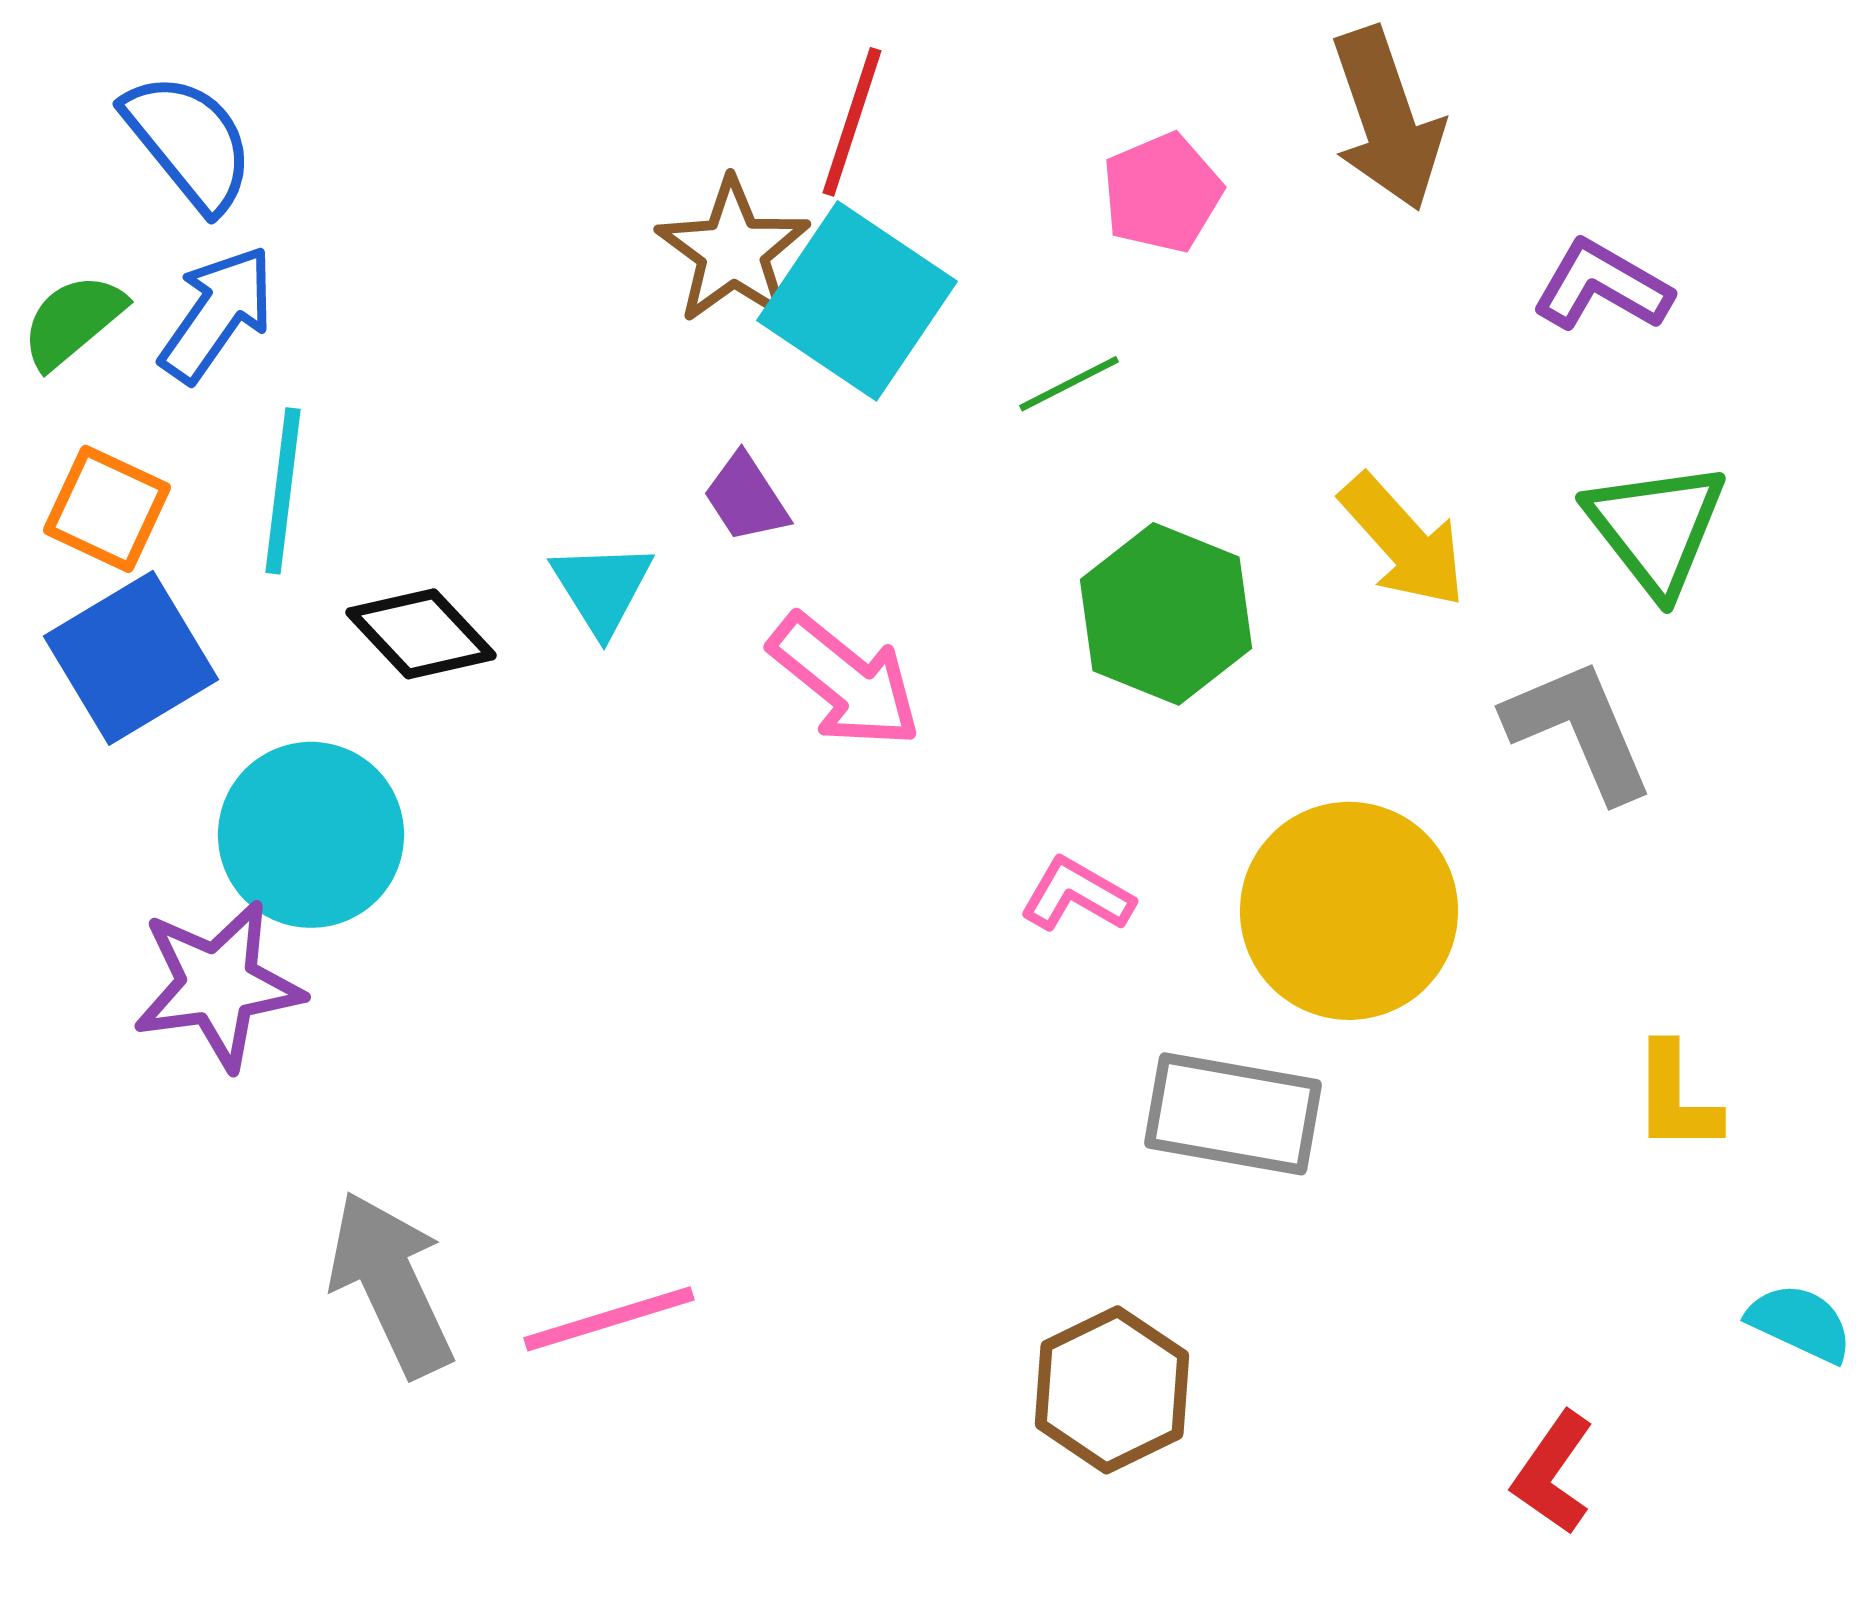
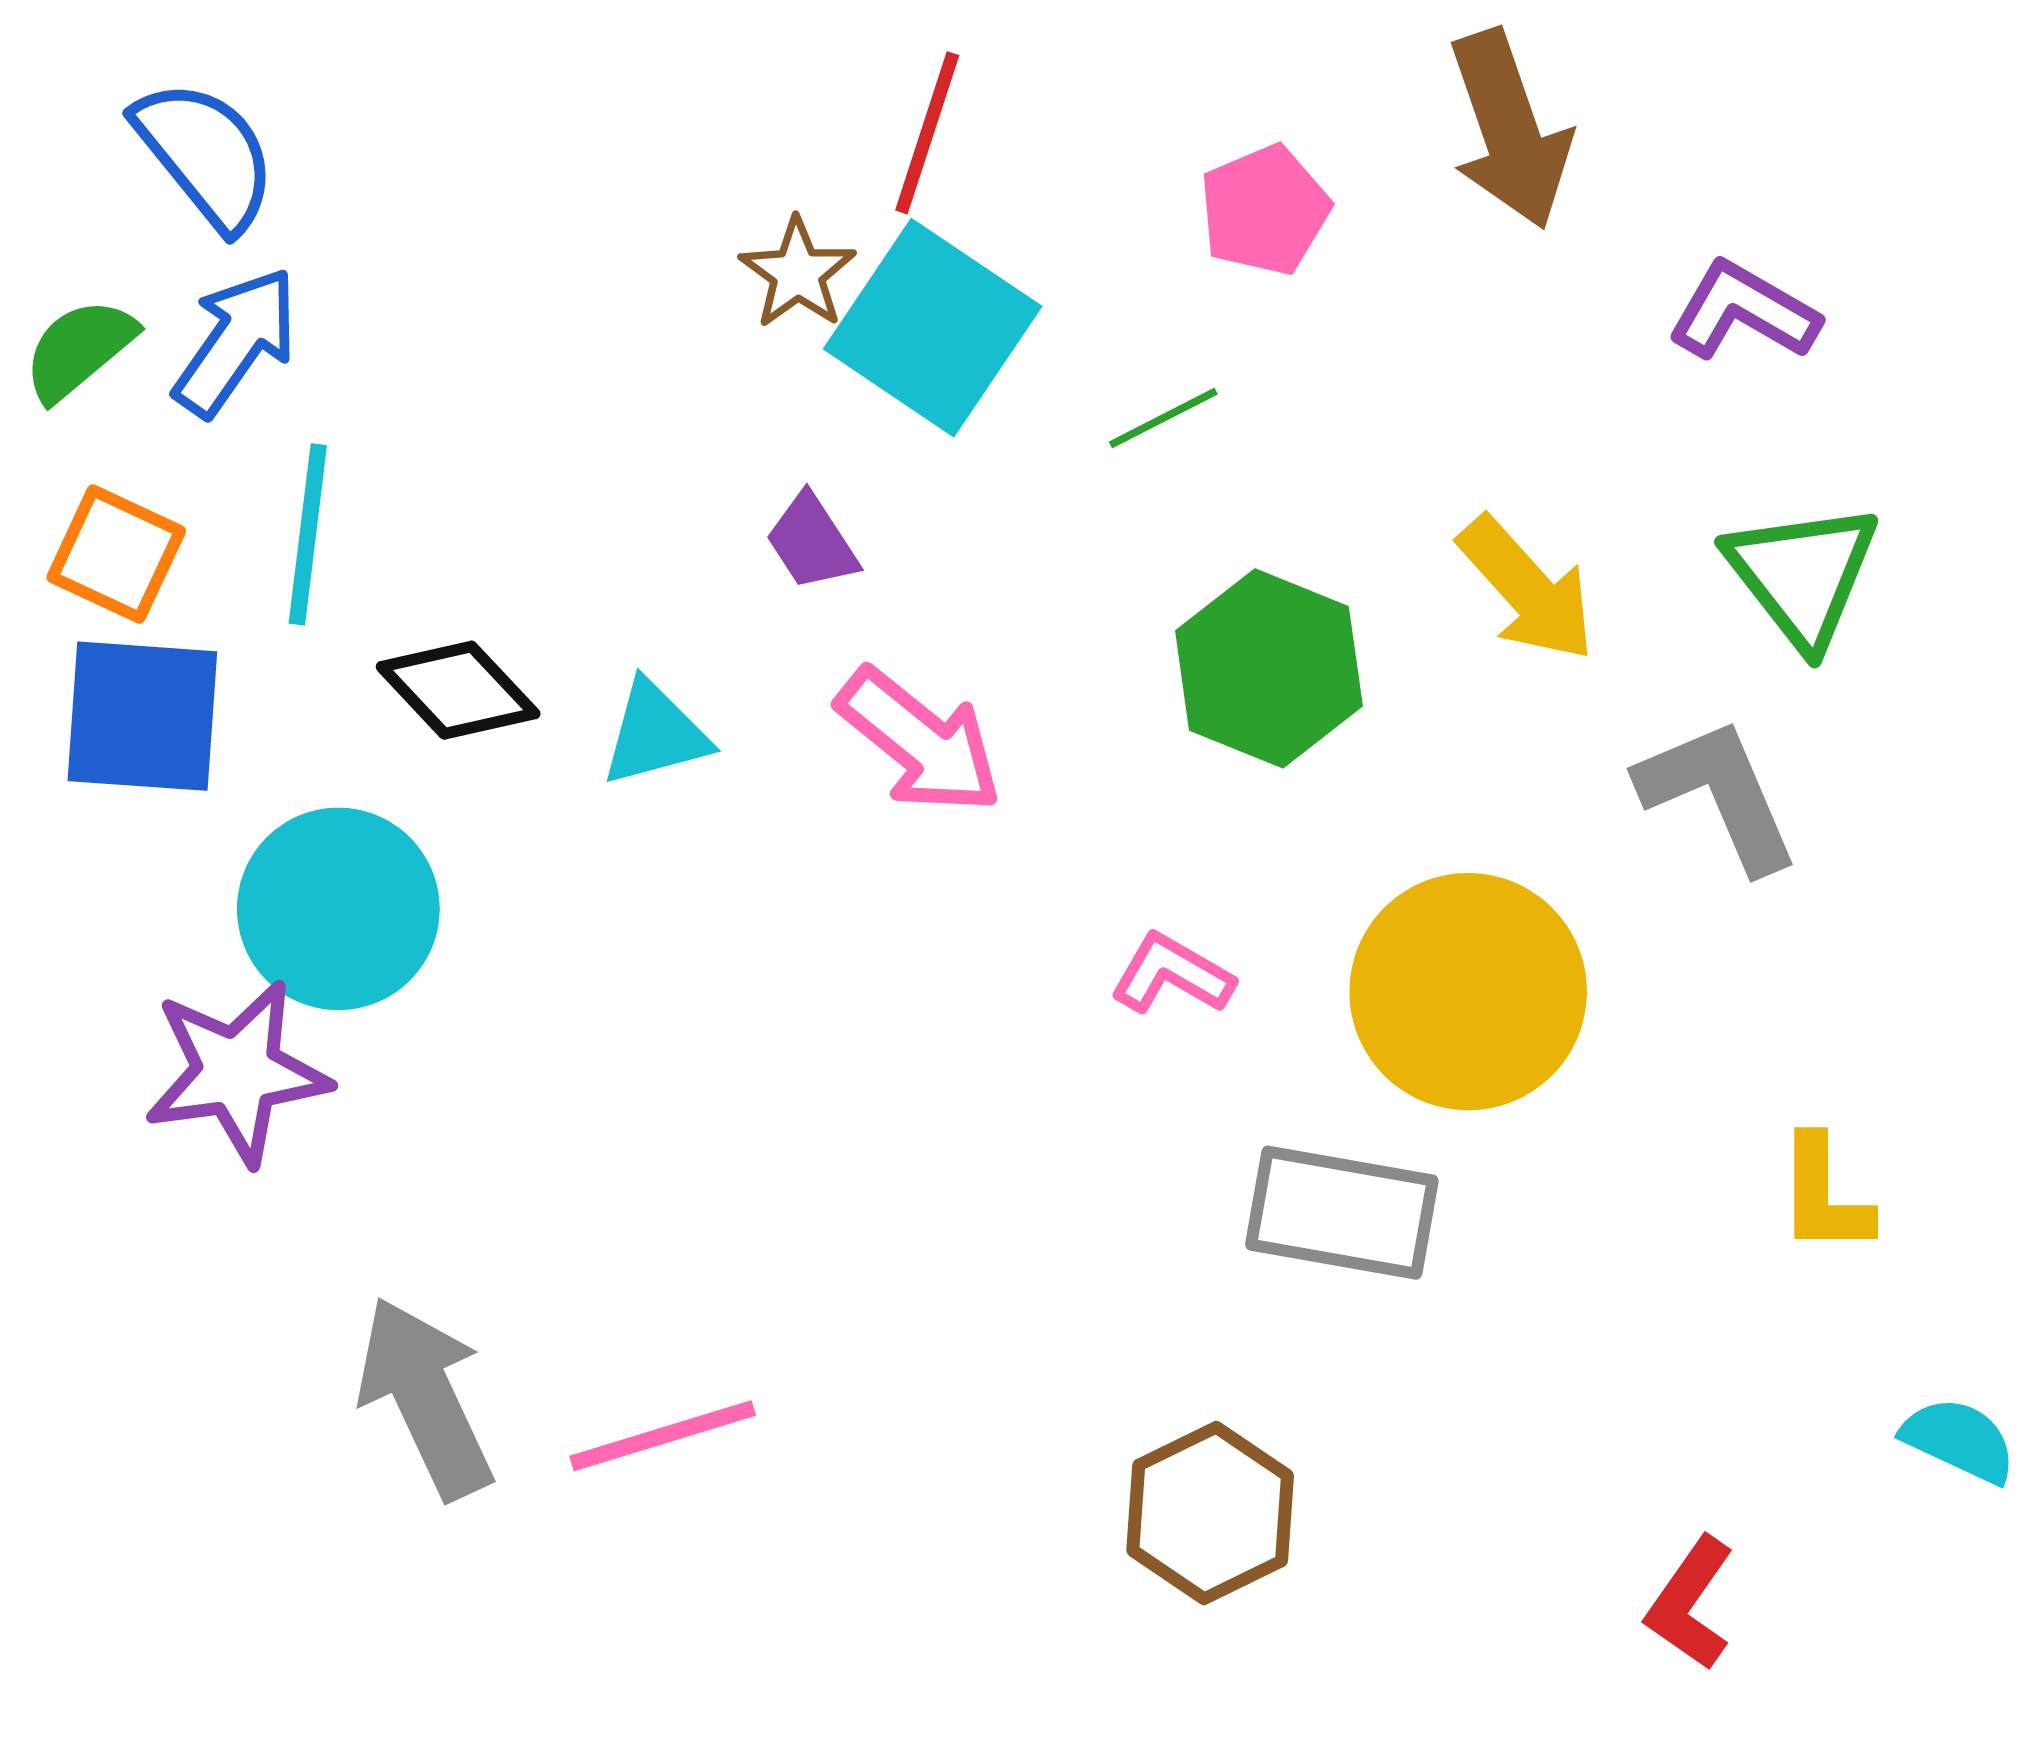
brown star: (733, 251) -> (798, 273), size x0.7
cyan triangle: (602, 588) -> (655, 734), moved, turned 47
blue square: (131, 658) -> (142, 716), turned 35

